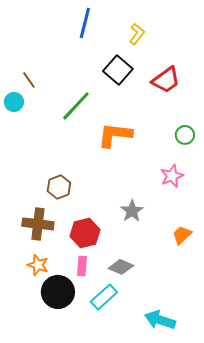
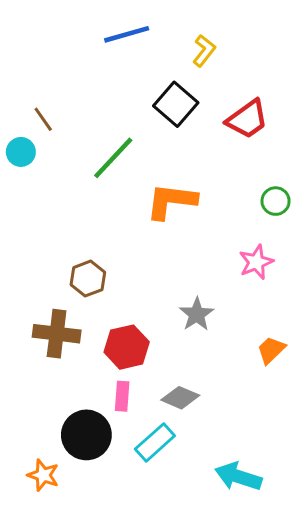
blue line: (85, 23) -> (127, 34), turned 60
orange star: (38, 265) -> (43, 475), moved

